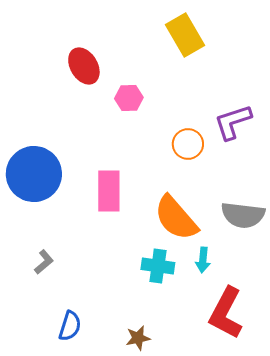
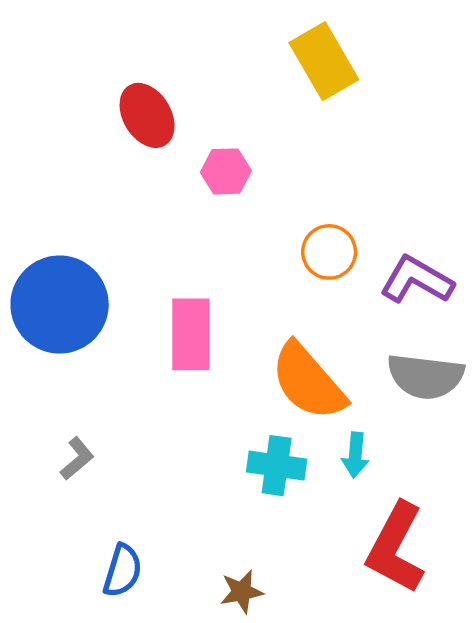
purple L-shape: (233, 122) -> (417, 280), moved, turned 48

